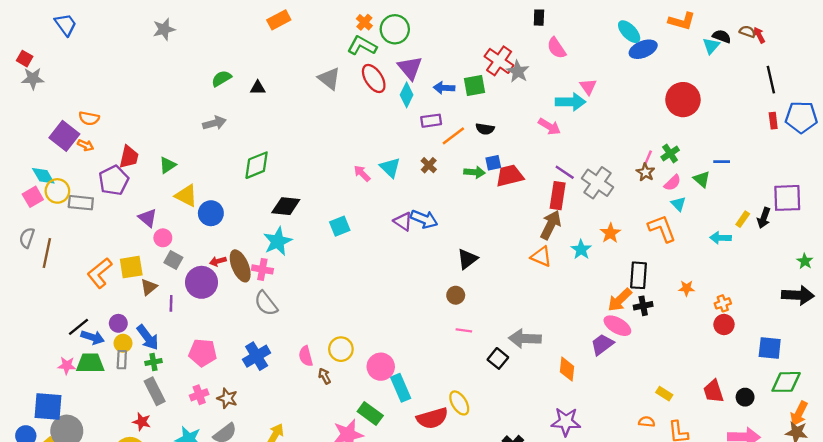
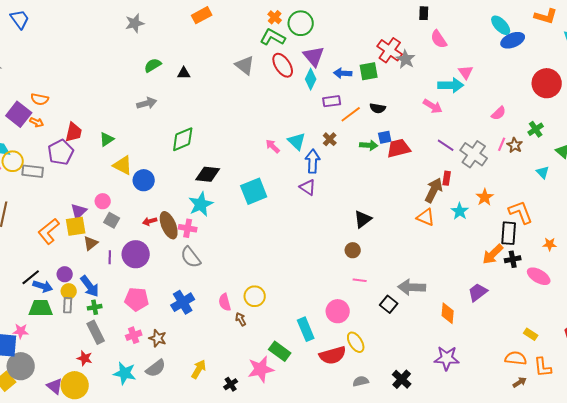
gray star: (164, 29) -> (135, 23), moved
pink line: (648, 158) -> (502, 144), moved
pink semicircle: (672, 183) -> (499, 113), moved
red rectangle: (558, 196) -> (447, 178), moved, size x0.6
purple triangle: (148, 218) -> (79, 211), moved, turned 36
blue arrow: (424, 219) -> (313, 161), moved, turned -110
cyan square: (340, 226) -> (254, 191), size x1.5
orange L-shape: (662, 228) -> (521, 212), moved
purple circle: (201, 282) -> (136, 254), moved
pink ellipse: (617, 326) -> (539, 276), moved
pink star: (67, 366) -> (21, 331), moved
pink circle: (381, 367) -> (338, 311), moved
orange semicircle: (647, 422) -> (516, 358), size x1.5

